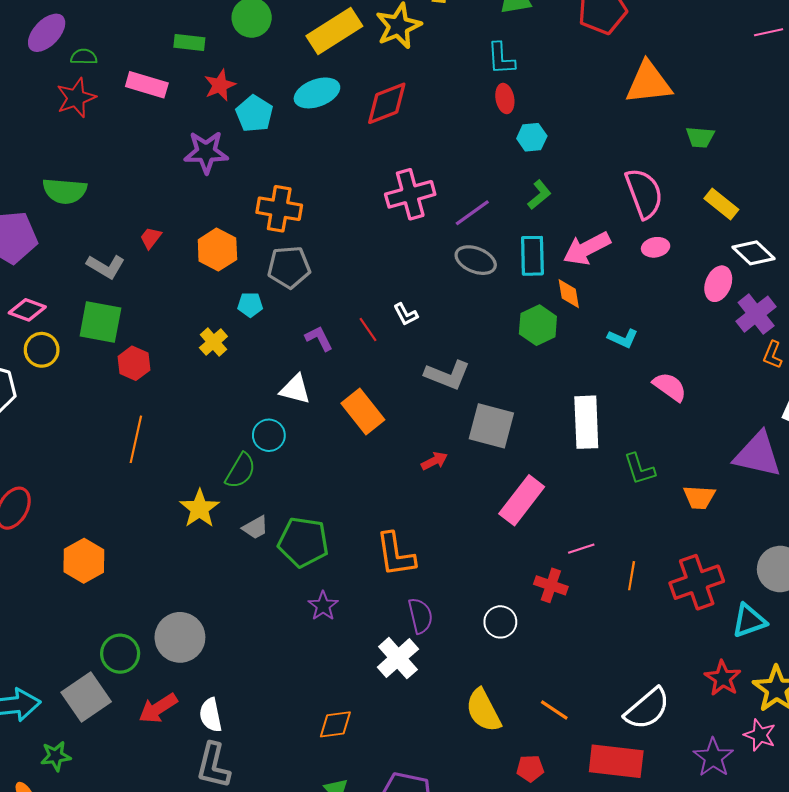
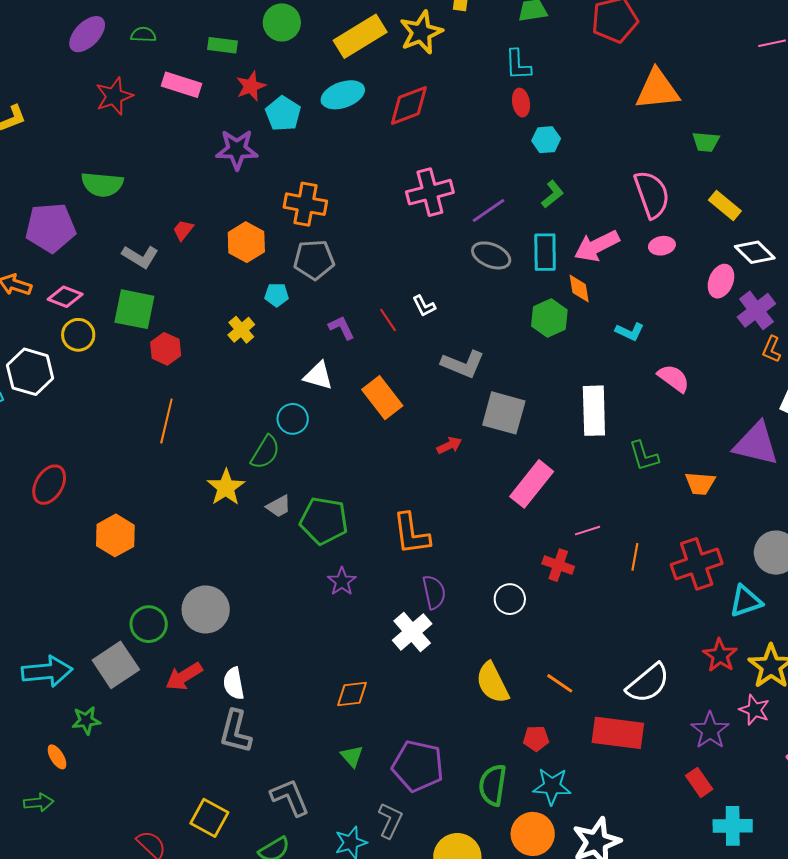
green semicircle: (84, 57) -> (143, 35), moved

